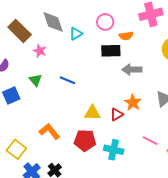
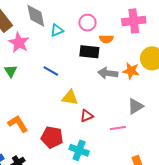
pink star: (40, 51) -> (19, 43), size x1.5
blue line: (67, 80) -> (51, 71), moved
orange star: (133, 103) -> (131, 71), moved, turned -30
yellow triangle: (92, 113) -> (70, 97), moved
pink line: (150, 141) -> (118, 128), moved, turned -42

